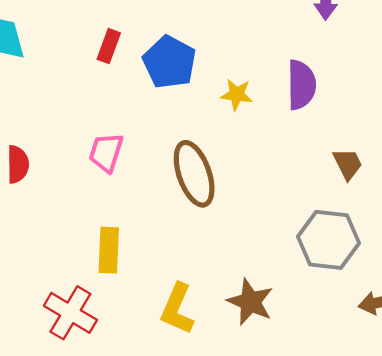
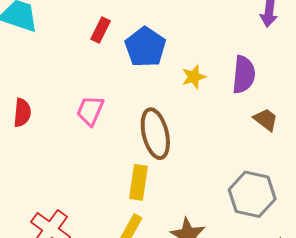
yellow star: (237, 95) -> (194, 77), turned -30
brown trapezoid: (348, 164) -> (266, 120), moved, turned -32
yellow rectangle: (109, 250) -> (138, 182), moved

